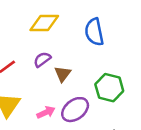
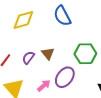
purple semicircle: (42, 59) -> (28, 58), moved

